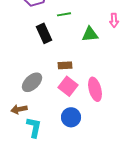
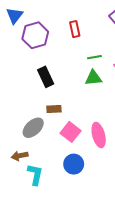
green line: (64, 14) -> (94, 57), moved
brown rectangle: (65, 65) -> (54, 109), moved

